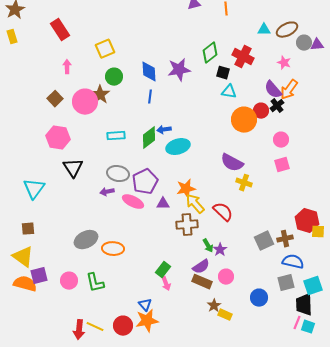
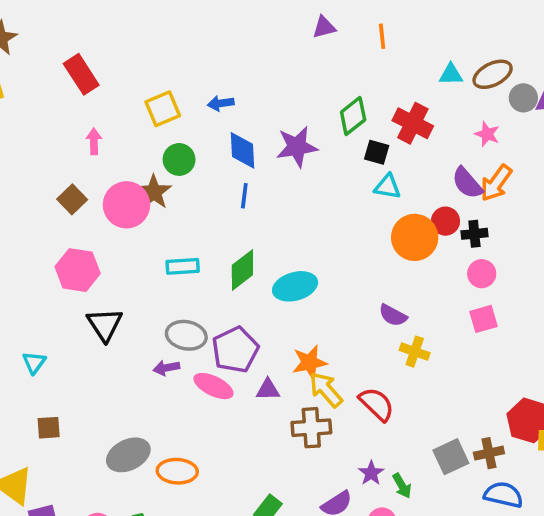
black cross: (277, 106) -> (474, 234), moved, turned 32
blue arrow: (164, 130) -> (221, 103), moved
purple semicircle: (232, 163) -> (393, 315), size x0.7
cyan triangle: (34, 189) -> (34, 362), size x0.6
brown square: (28, 229) -> (49, 428), moved
green arrow: (208, 246) -> (402, 486), moved

